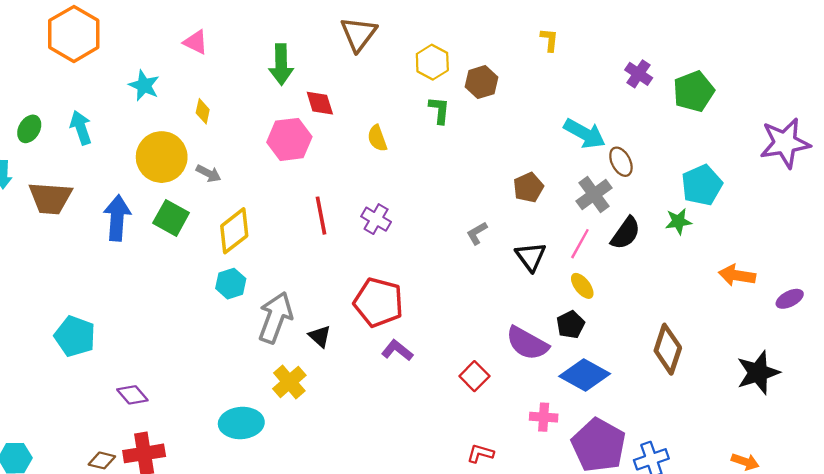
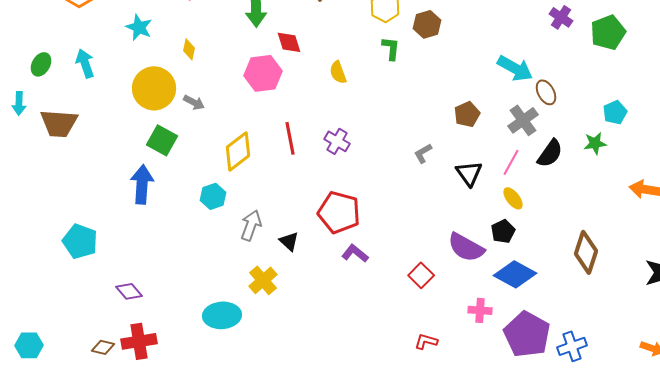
cyan pentagon: (702, 185) -> (615, 112), size x0.7
blue arrow: (117, 218) -> (142, 184), moved
yellow diamond: (234, 231) -> (238, 151), moved
gray arrow: (275, 318) -> (251, 225), size x0.7

